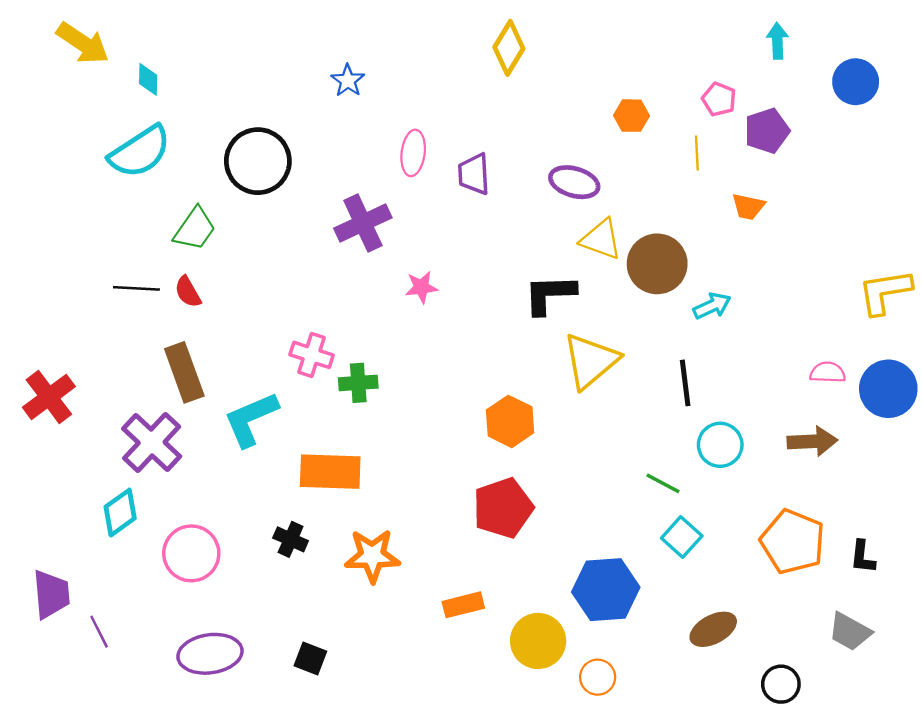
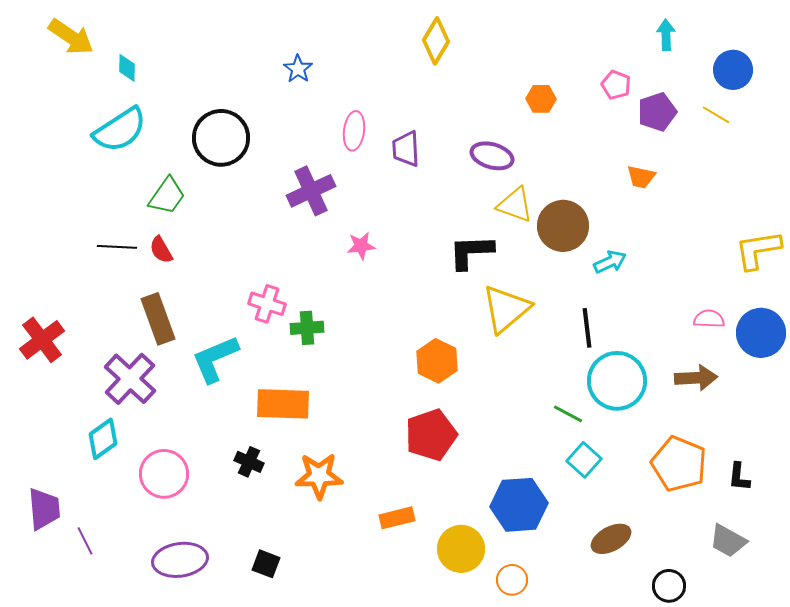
yellow line: (697, 153) -> (716, 115), moved, turned -56
cyan circle: (720, 445) -> (617, 381), size x1.5

